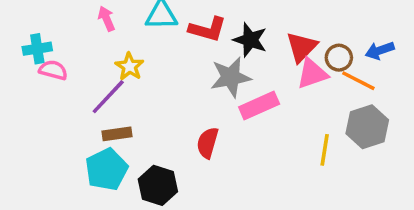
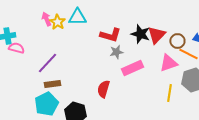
red L-shape: (208, 29) -> (110, 35), moved
black star: (250, 40) -> (140, 34), moved
yellow star: (130, 66) -> (57, 22), moved
pink triangle: (312, 74) -> (168, 63), moved
gray star: (231, 77) -> (116, 52), size x0.6

